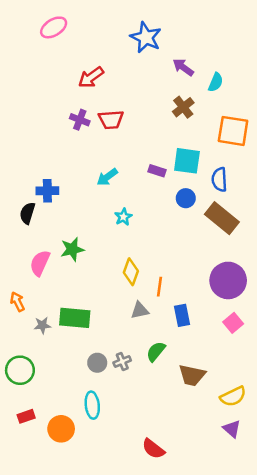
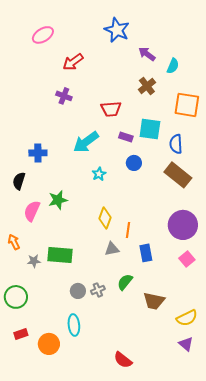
pink ellipse: (54, 27) -> (43, 35), moved
red trapezoid: (111, 120) -> (111, 109), moved
cyan arrow: (107, 177) -> (86, 142), size x1.5
blue circle: (186, 198) -> (134, 163), moved
black semicircle: (27, 213) -> (19, 181), moved

